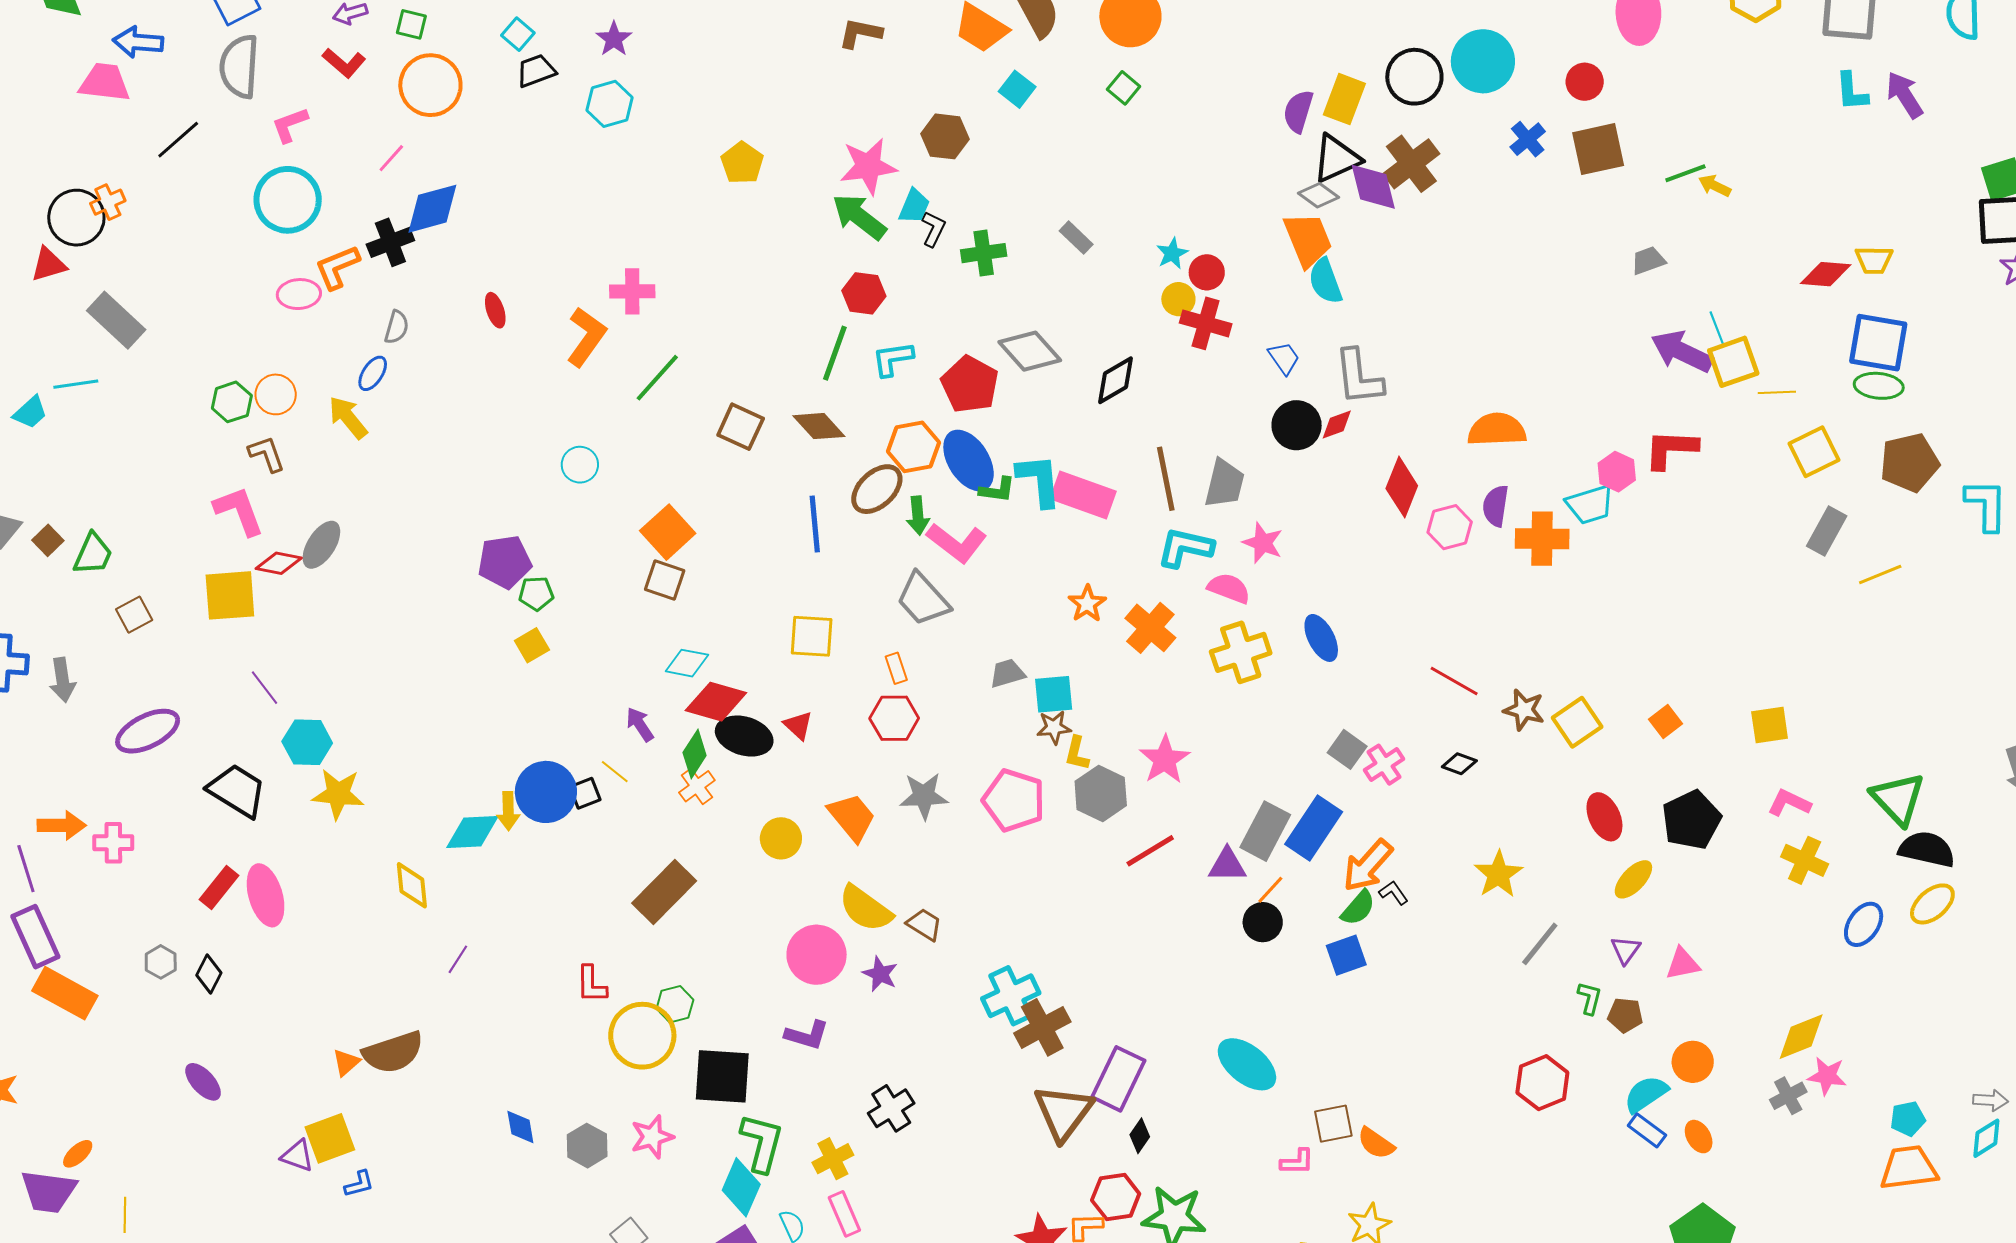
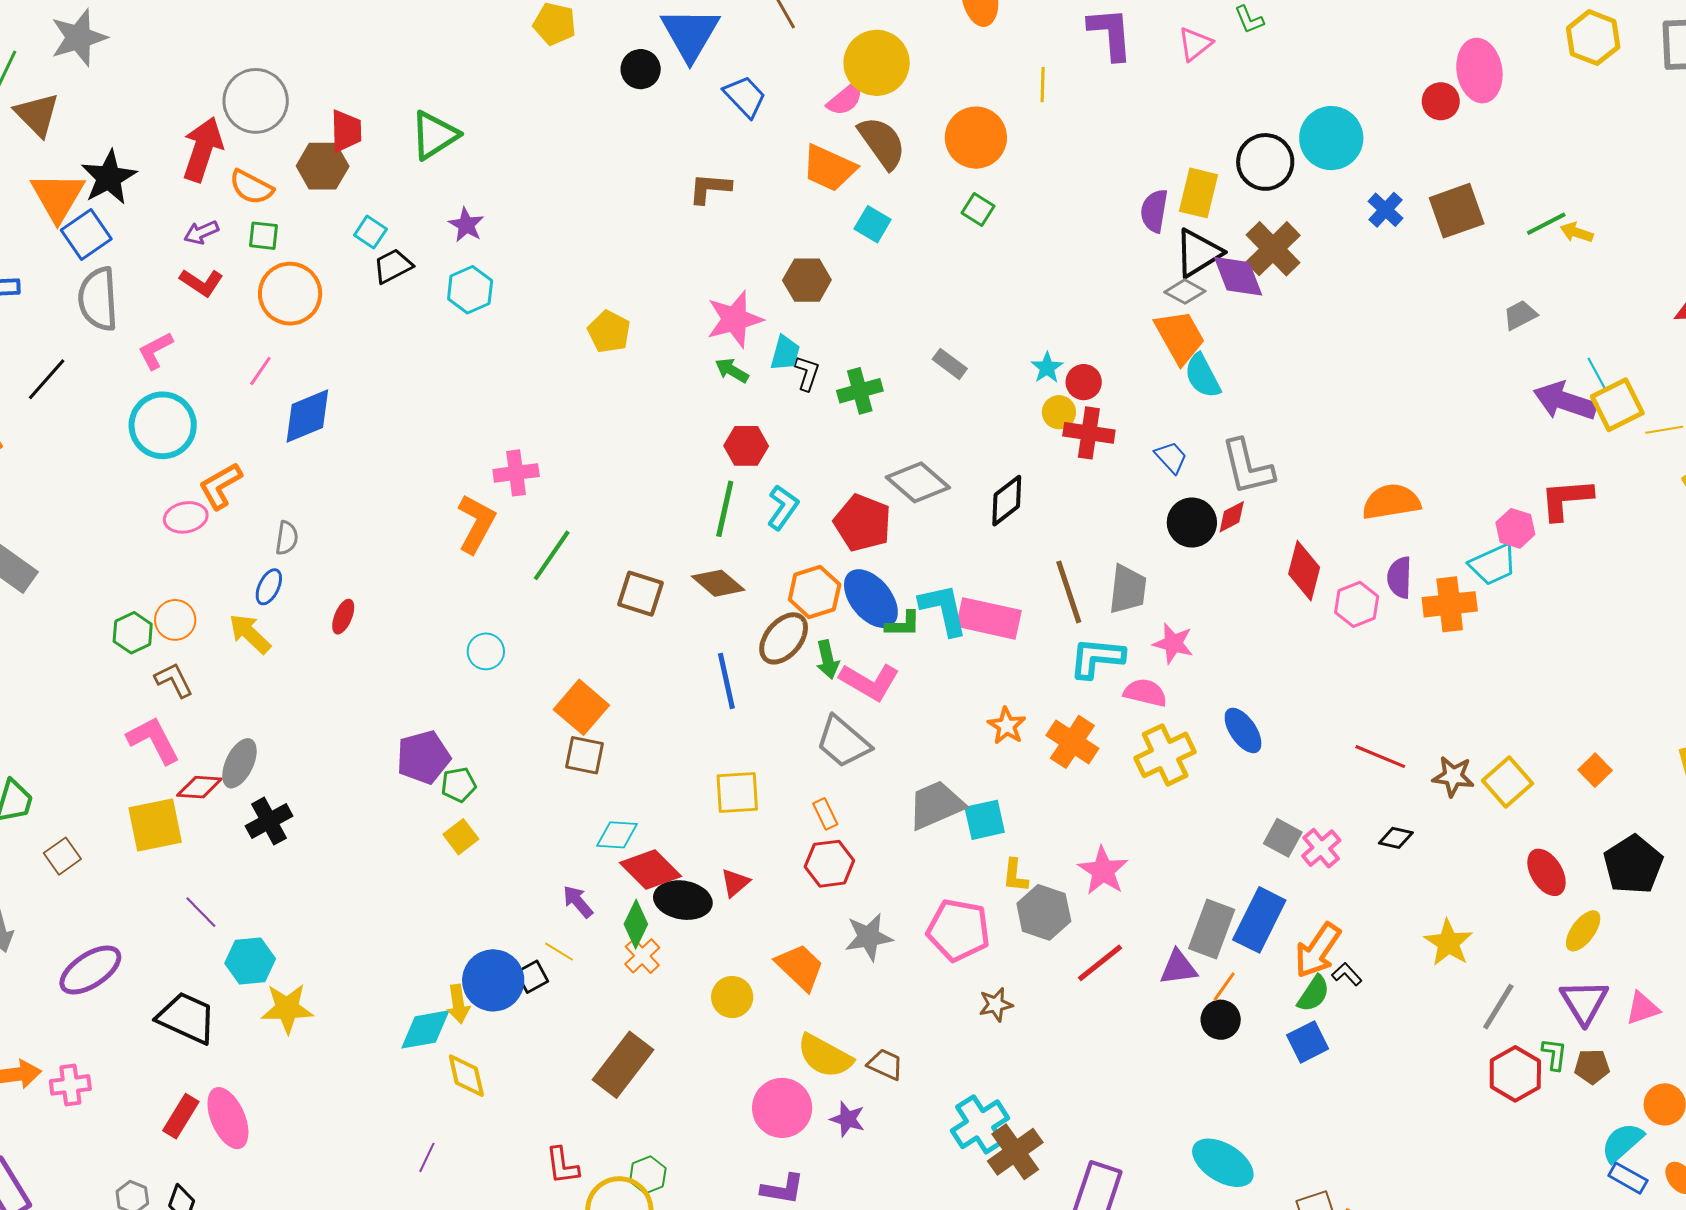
red circle: (1585, 82) -> (1441, 101), moved
green arrow: (859, 217) -> (732, 370), size x0.6
black cross: (390, 242) -> (269, 821), moved
red ellipse: (495, 310) -> (343, 617), moved, turned 48
cyan L-shape: (893, 359) -> (783, 507), turned 141
gray trapezoid: (1007, 673) -> (936, 805), size x1.6
red diamond: (716, 702) -> (651, 869), turned 36
red triangle: (798, 725) -> (735, 883), turned 44
brown star: (1054, 727) -> (996, 1005), moved
yellow diamond: (412, 885) -> (466, 1076), moved
purple triangle: (1626, 950) -> (1584, 1002), size x1.6
red hexagon: (1542, 1083) -> (1515, 1074), moved

